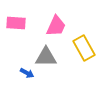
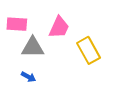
gray triangle: (46, 57) -> (33, 47), moved

